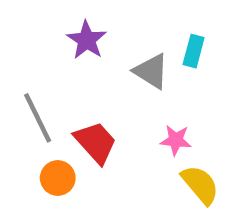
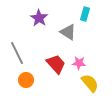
cyan rectangle: (194, 51) -> (85, 14), moved
red trapezoid: (96, 142) -> (56, 64), moved

